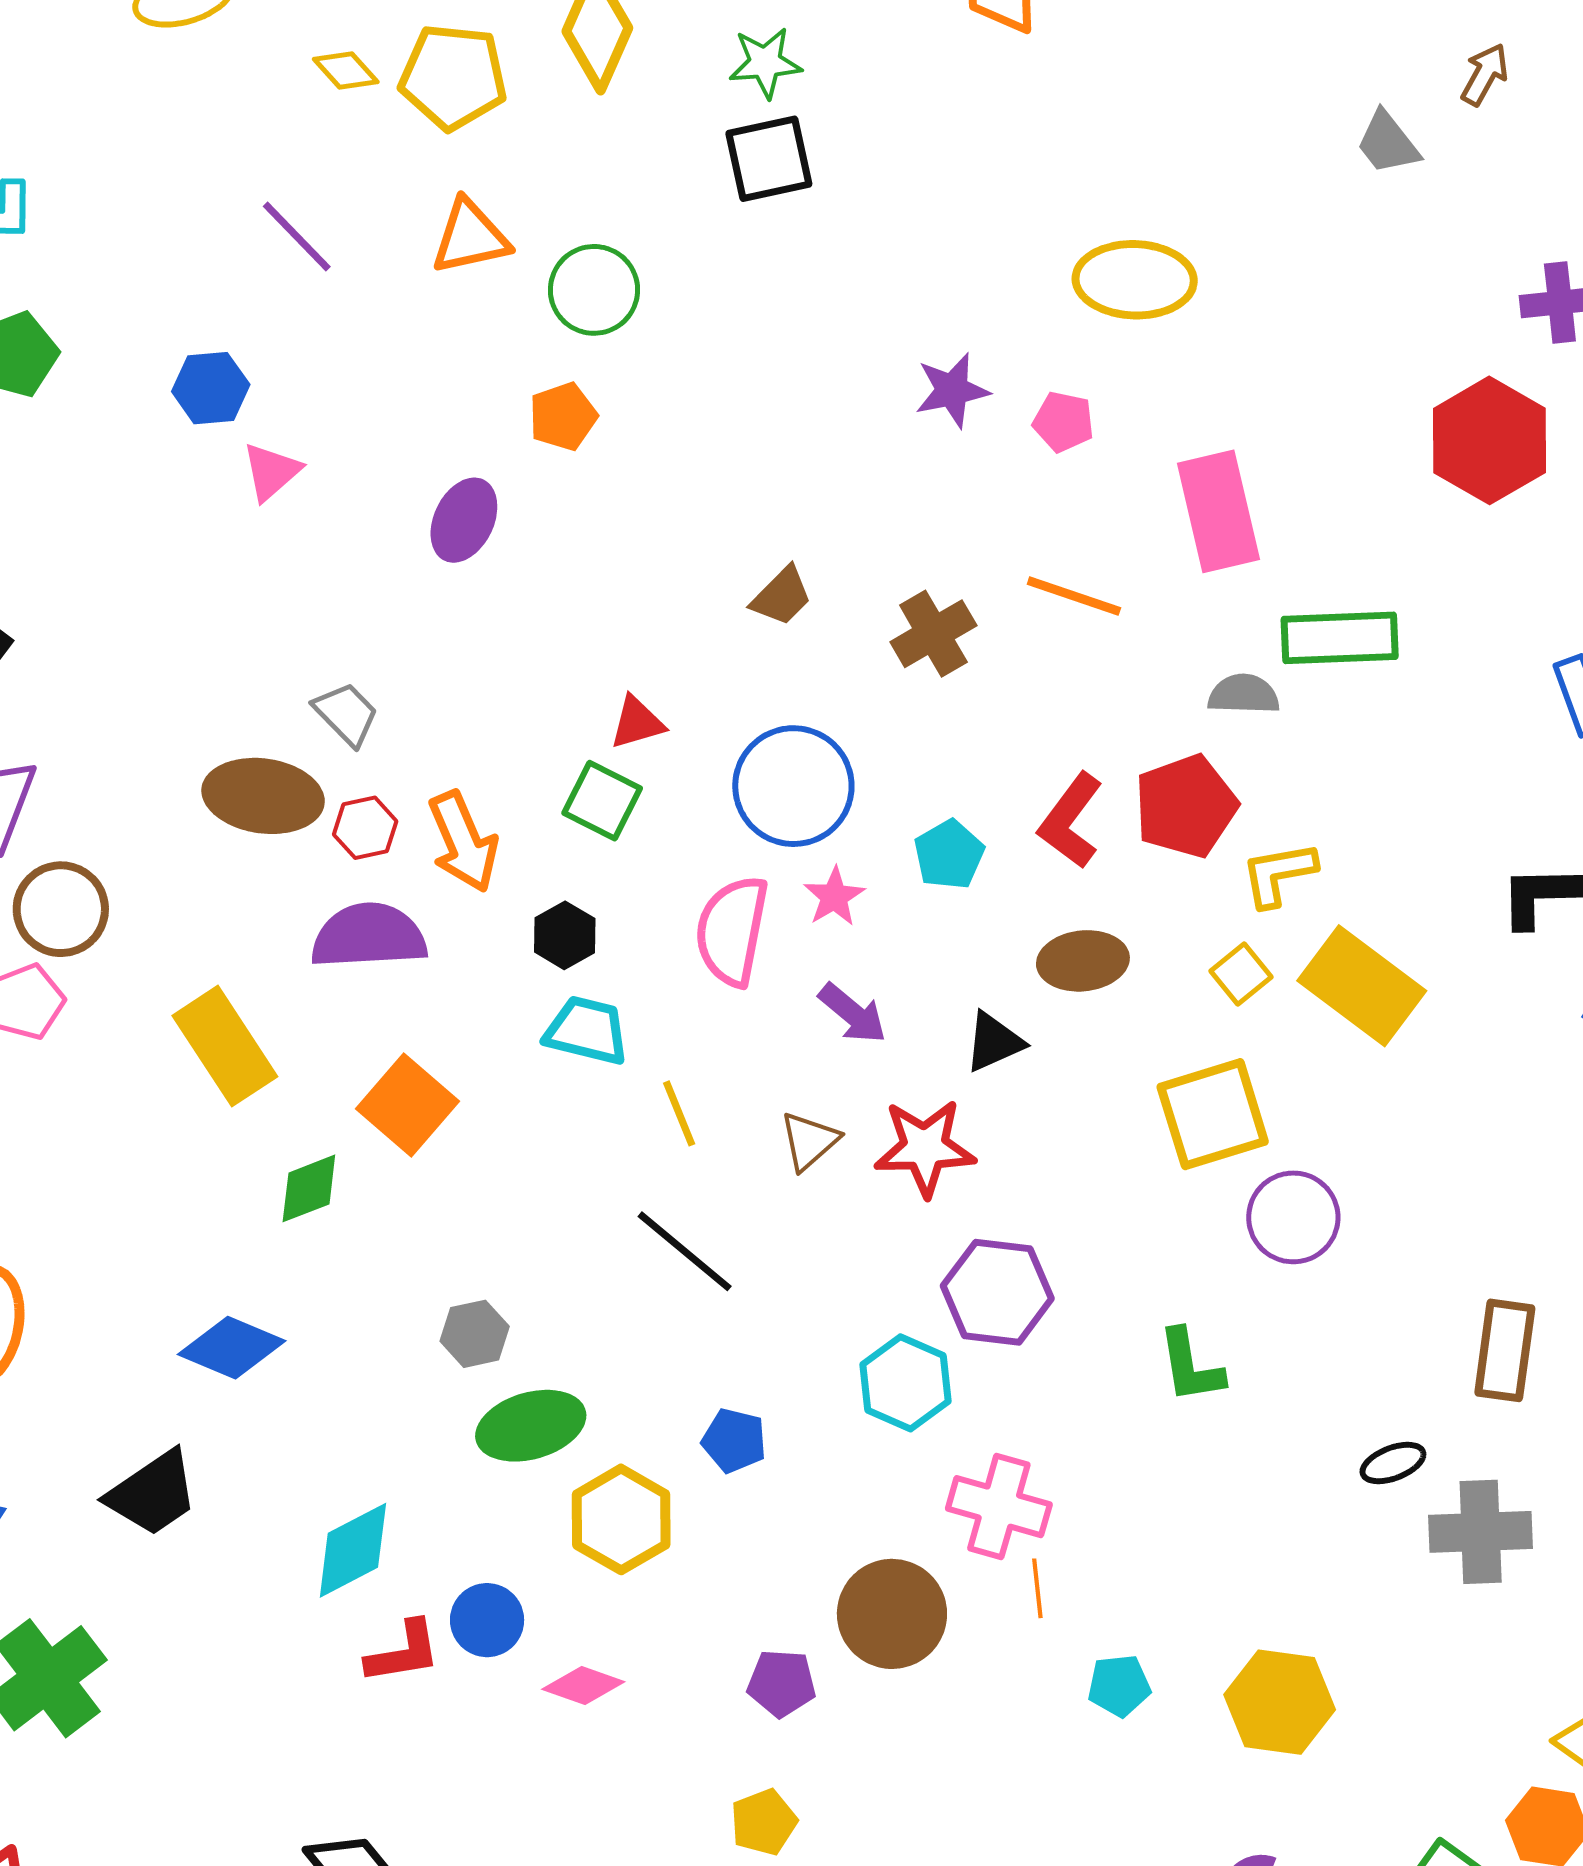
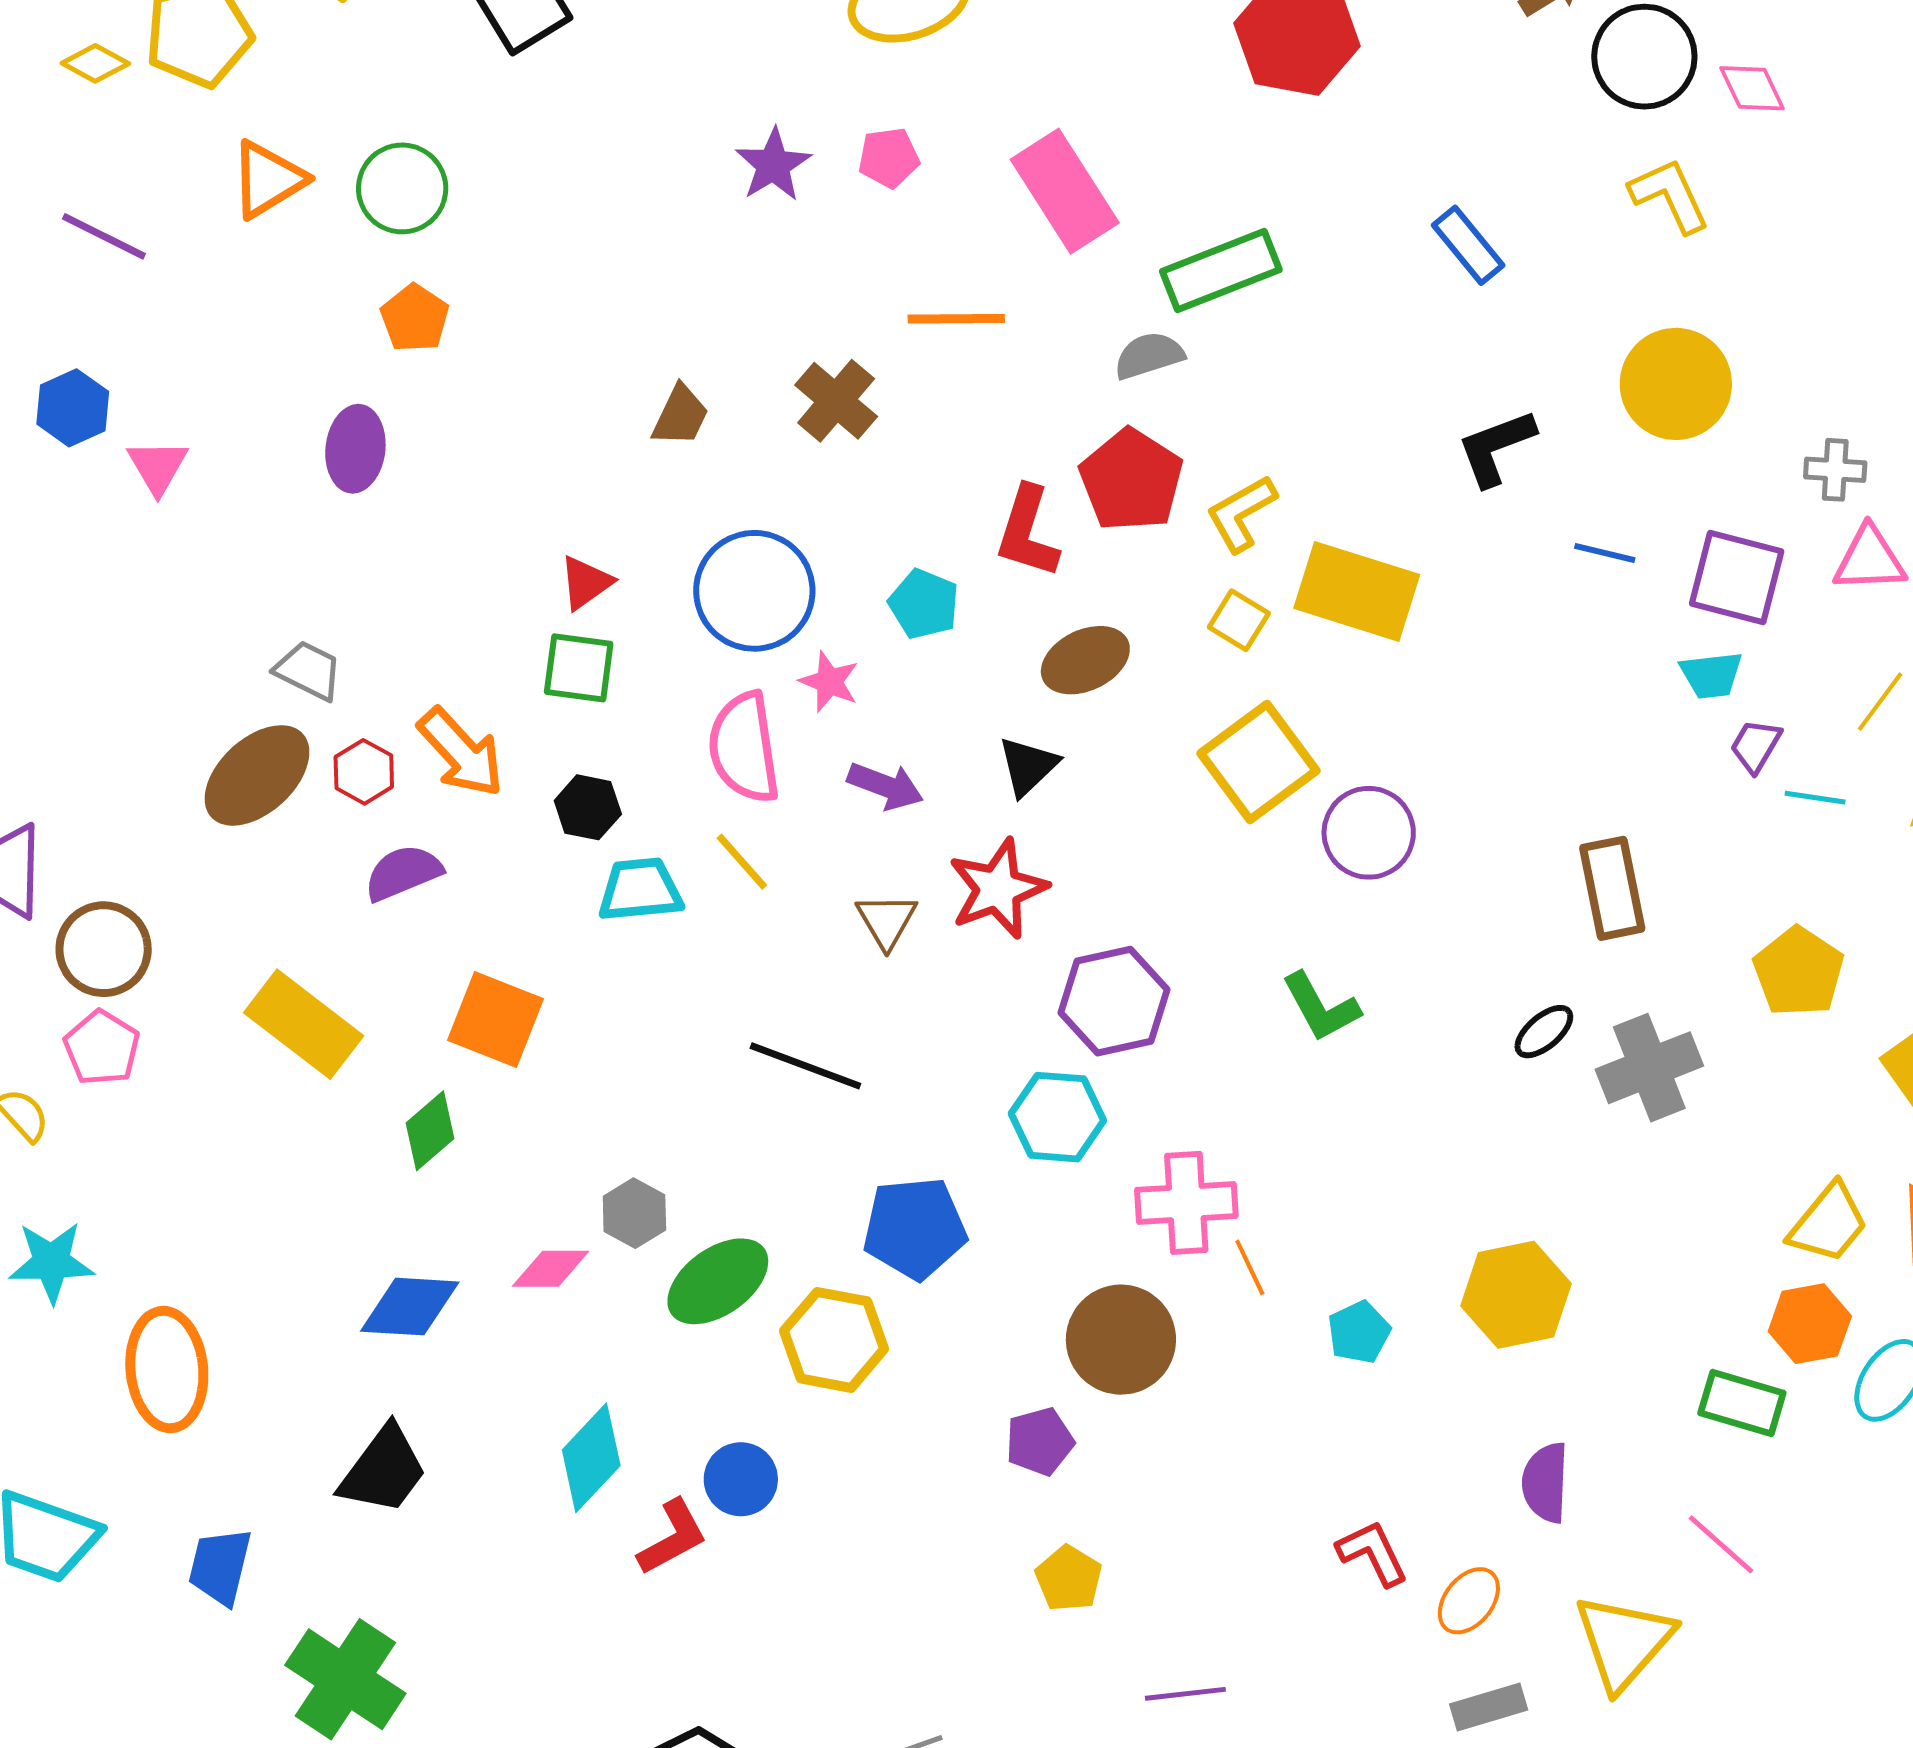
brown ellipse: (263, 796) -> (257, 775), turned -31
purple semicircle: (369, 936) -> (403, 873), size x0.7
yellow line: (679, 1113) -> (742, 862), moved
blue pentagon: (734, 1441) -> (915, 1228), size x1.6
pink diamond: (583, 1685) -> (550, 1269), moved

